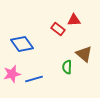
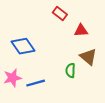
red triangle: (74, 20) -> (81, 30), moved
red rectangle: (58, 29) -> (60, 14), moved

